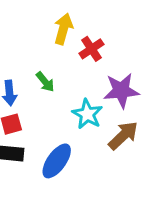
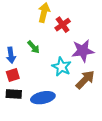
blue ellipse: (57, 161) -> (43, 98), turned 45

